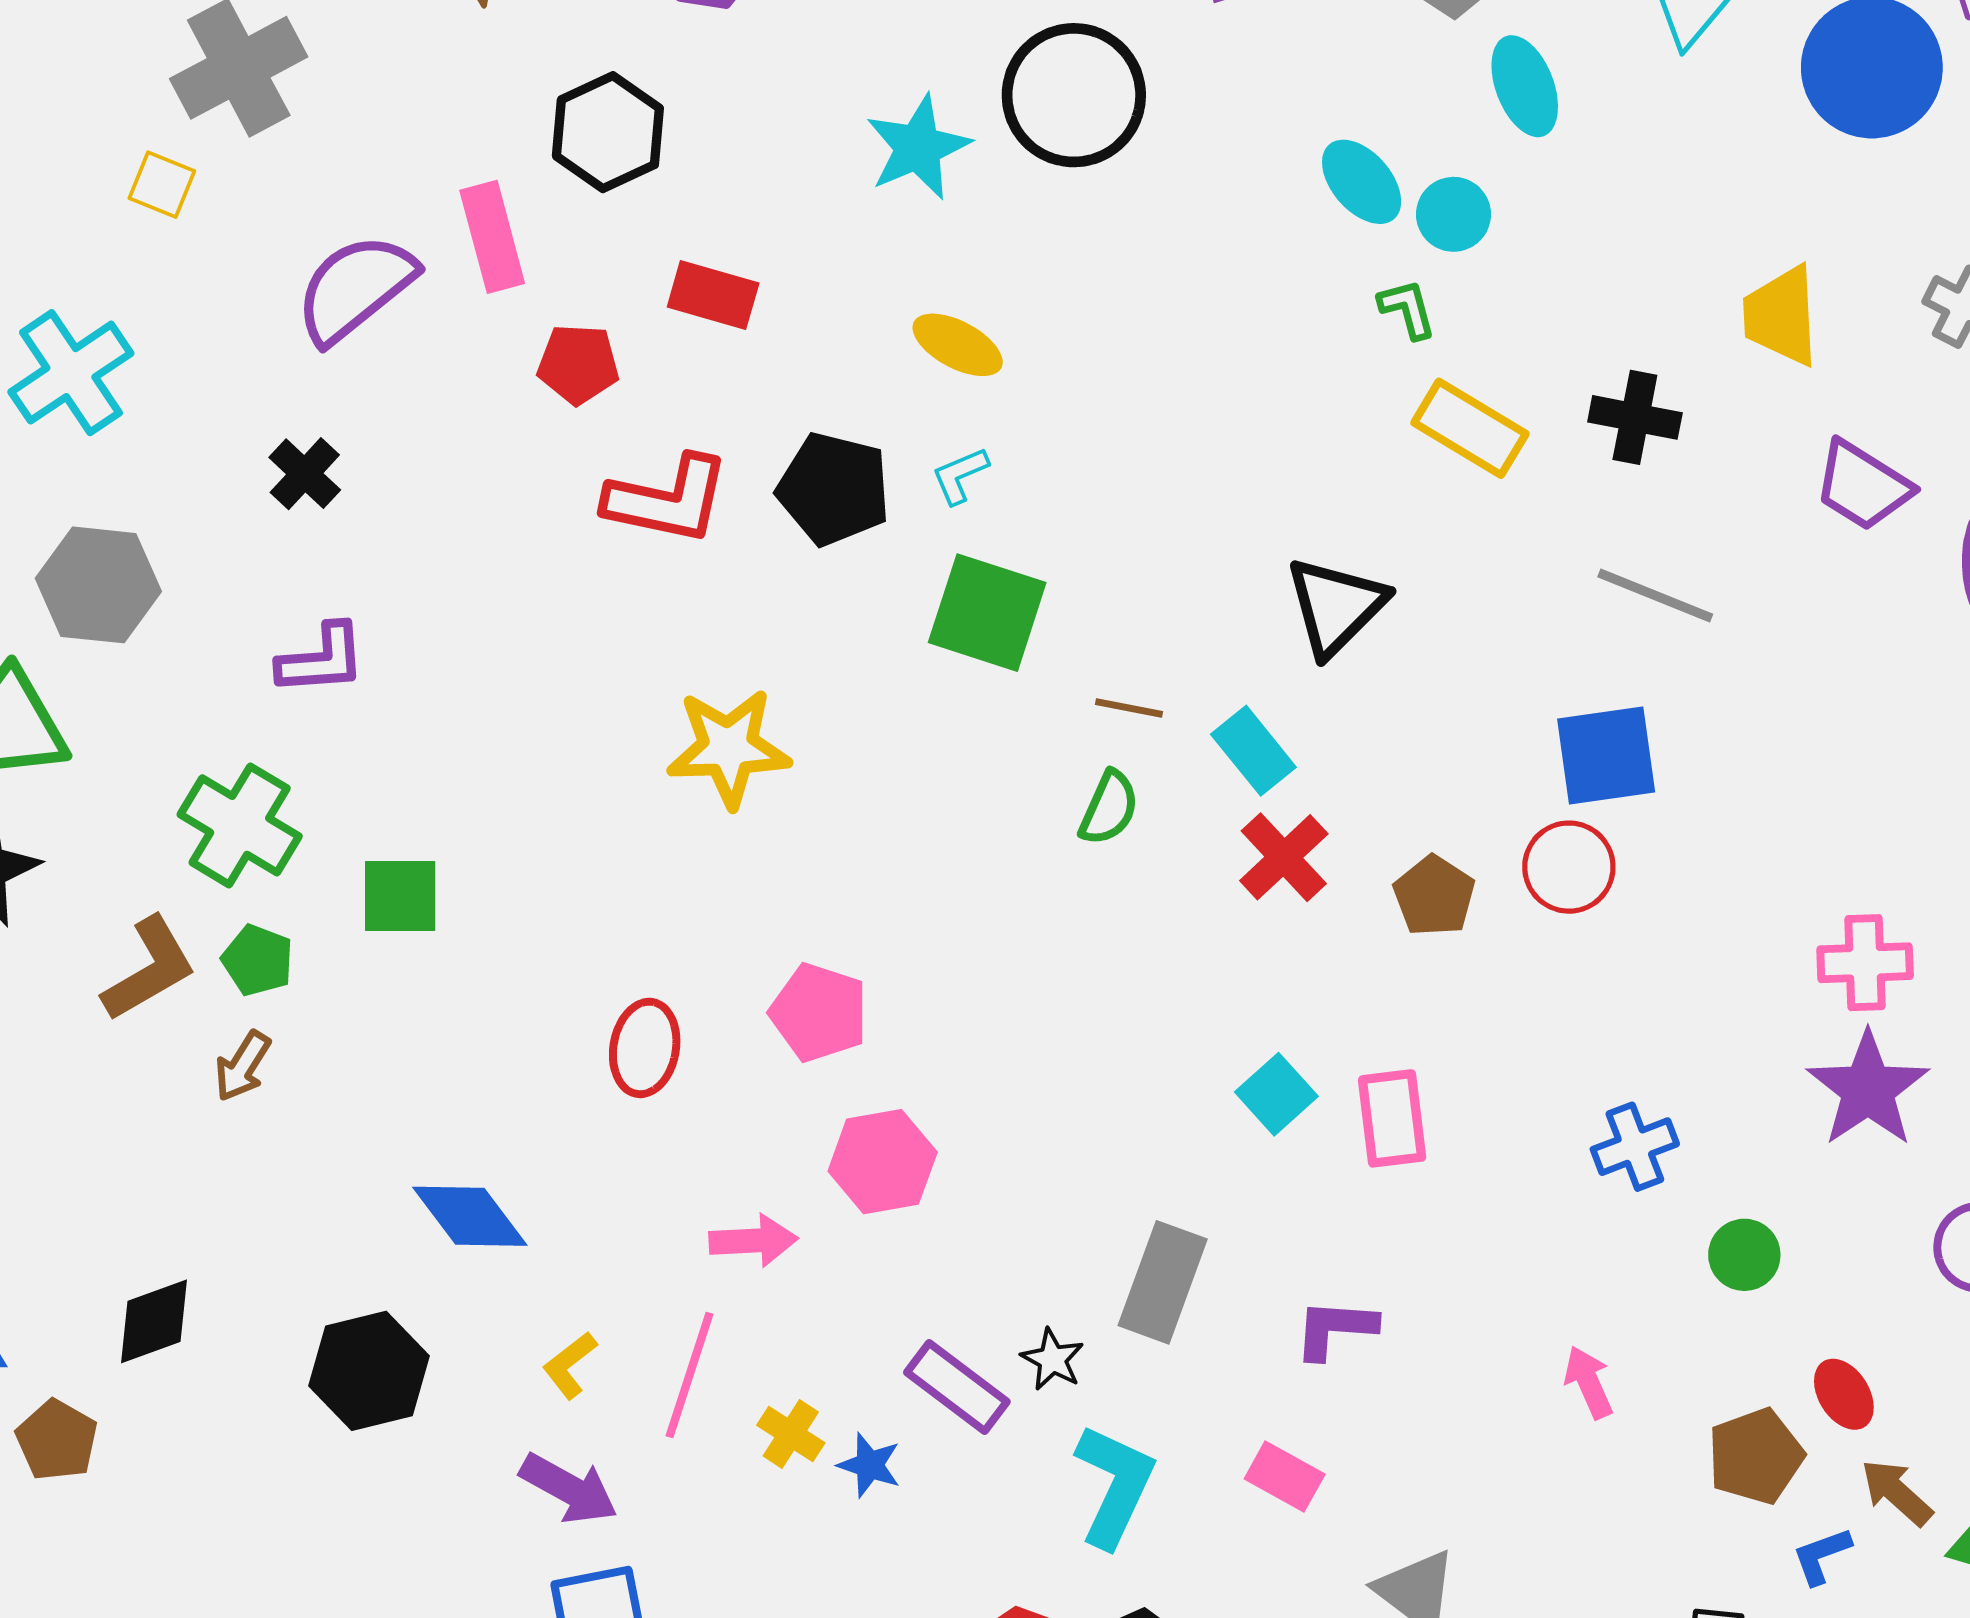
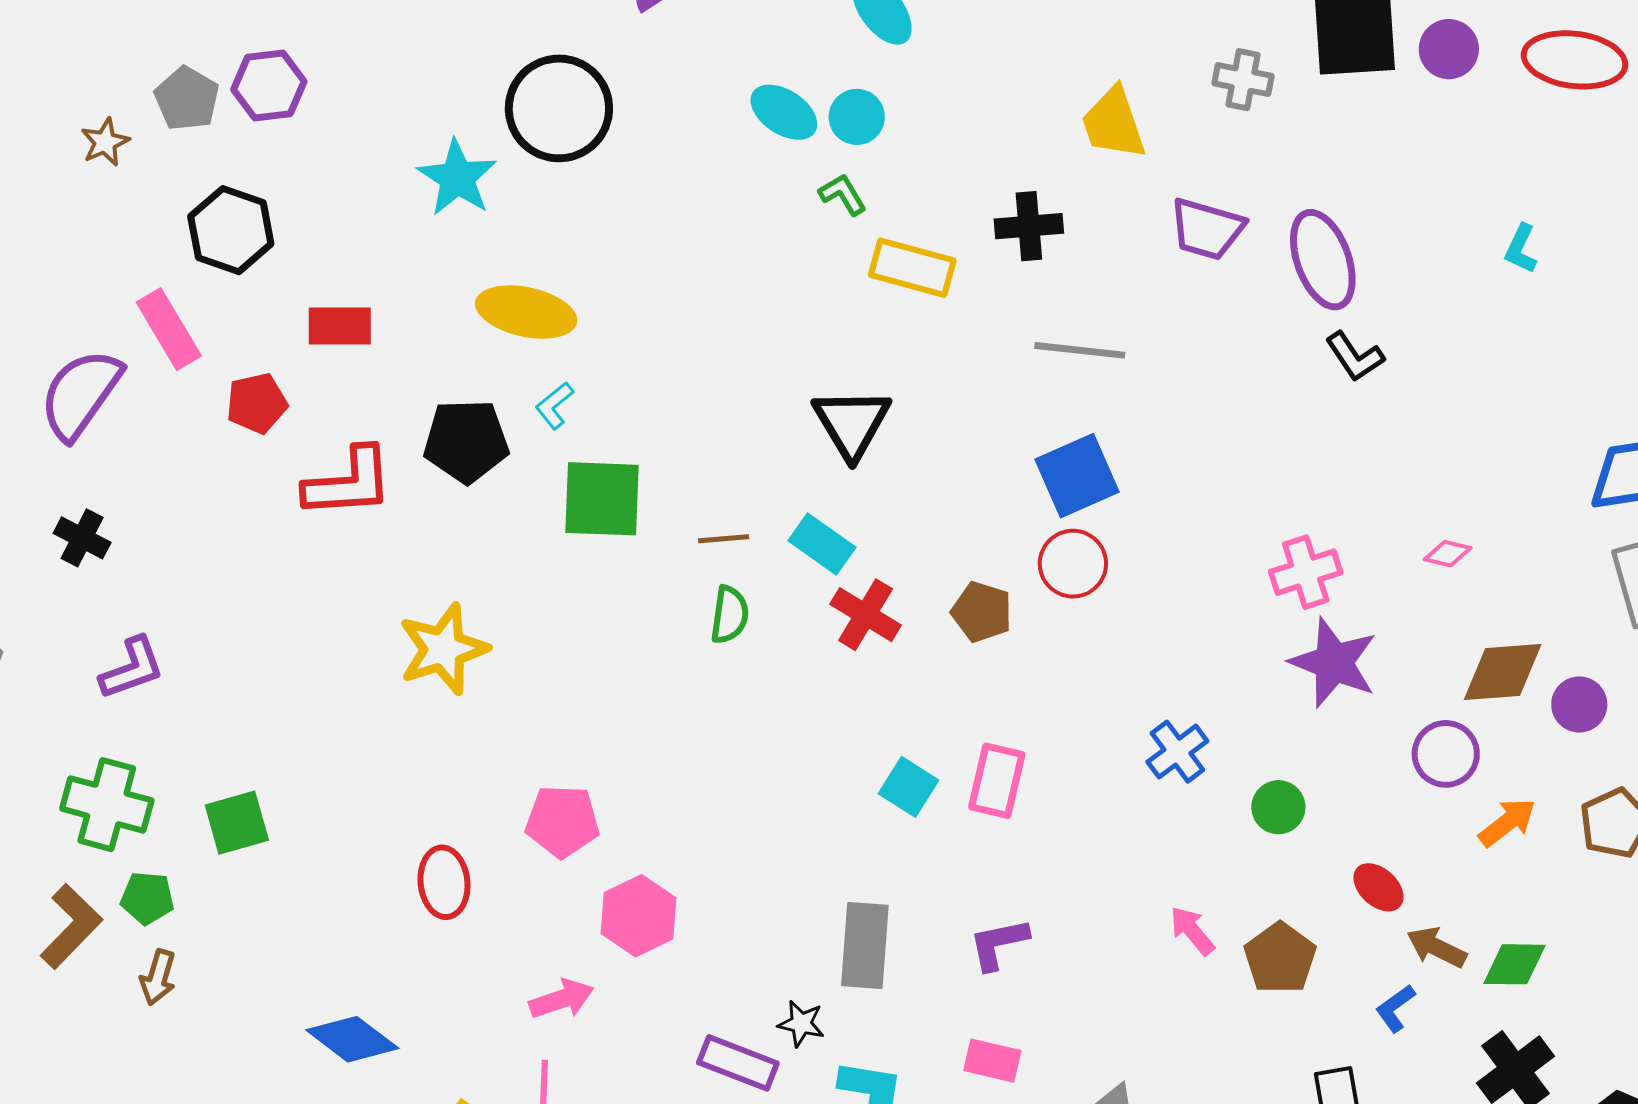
yellow ellipse: (958, 345) -> (526, 312), size x1.4
pink rectangle: (1392, 1118) -> (997, 781), turned 36
brown pentagon: (1755, 1456) -> (1280, 958), moved

